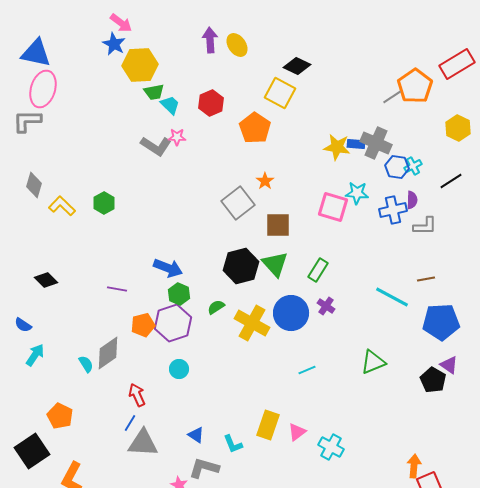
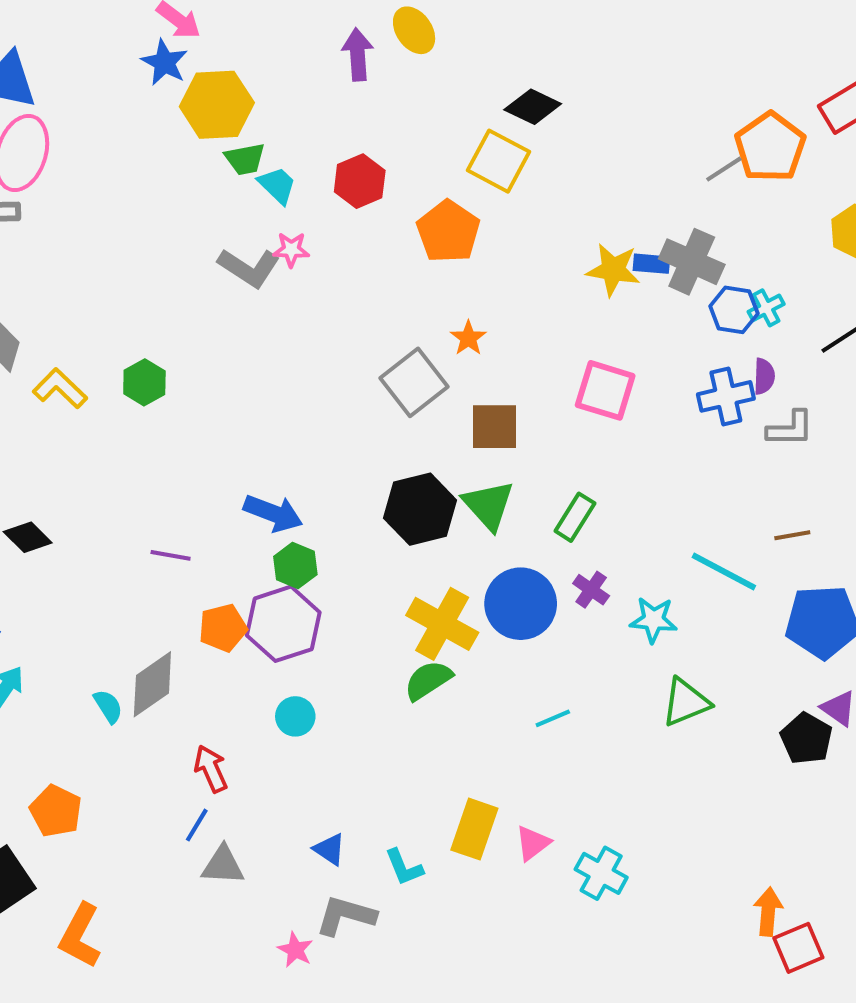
yellow ellipse: (237, 45) -> (414, 30), moved
cyan star: (357, 193) -> (653, 620), moved
green semicircle: (216, 307) -> (428, 680), moved, size x1.4
gray triangle: (143, 443) -> (223, 865), size x0.7

